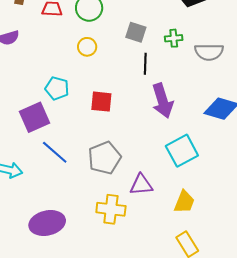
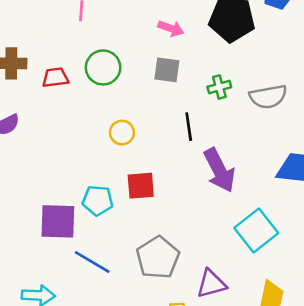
gray square: (136, 32) -> (167, 70), moved
yellow circle: (87, 47) -> (122, 133), moved
cyan pentagon: (57, 88) -> (98, 200), moved
purple square: (34, 117) -> (58, 221), turned 36

